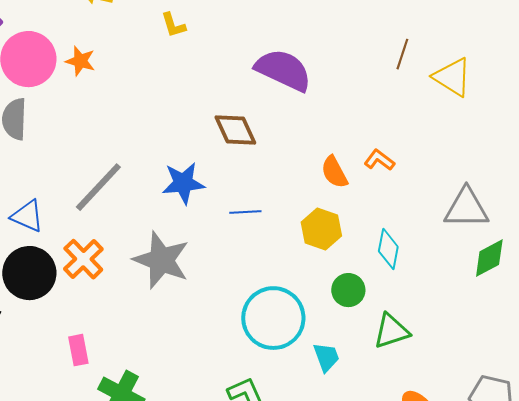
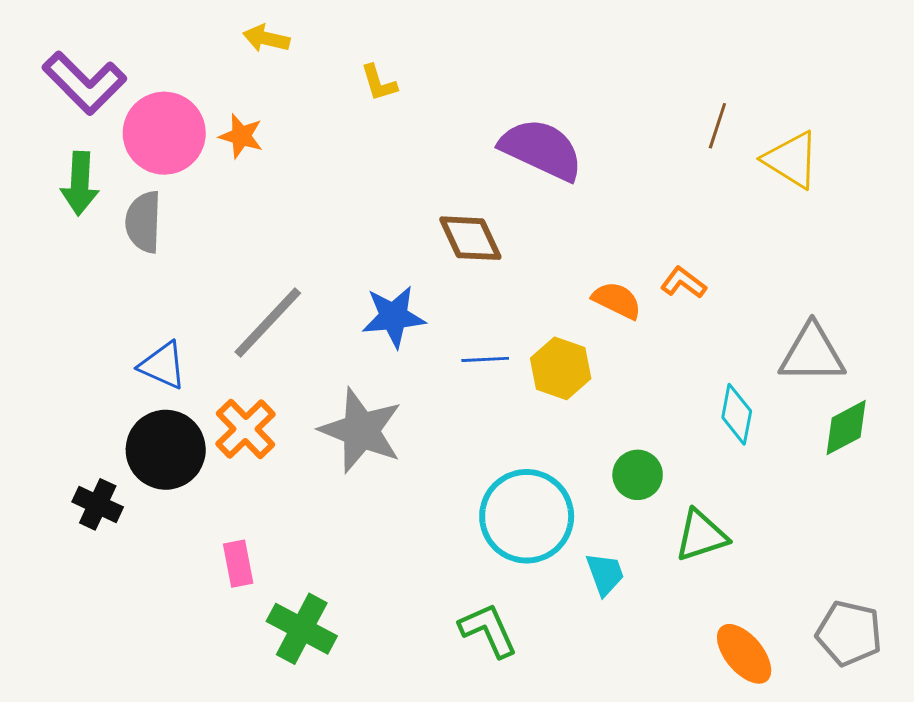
orange semicircle: (334, 172) -> (617, 300), turned 144
yellow hexagon: (321, 229) -> (561, 368), moved
cyan diamond: (388, 249) -> (737, 414), moved

